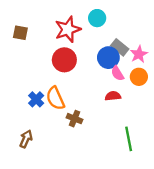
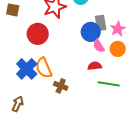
gray rectangle: (120, 47) -> (101, 23), turned 42
red circle: (64, 60) -> (38, 34), moved
blue cross: (36, 99) -> (27, 69), size x1.5
green line: (129, 139) -> (109, 84), moved, turned -70

